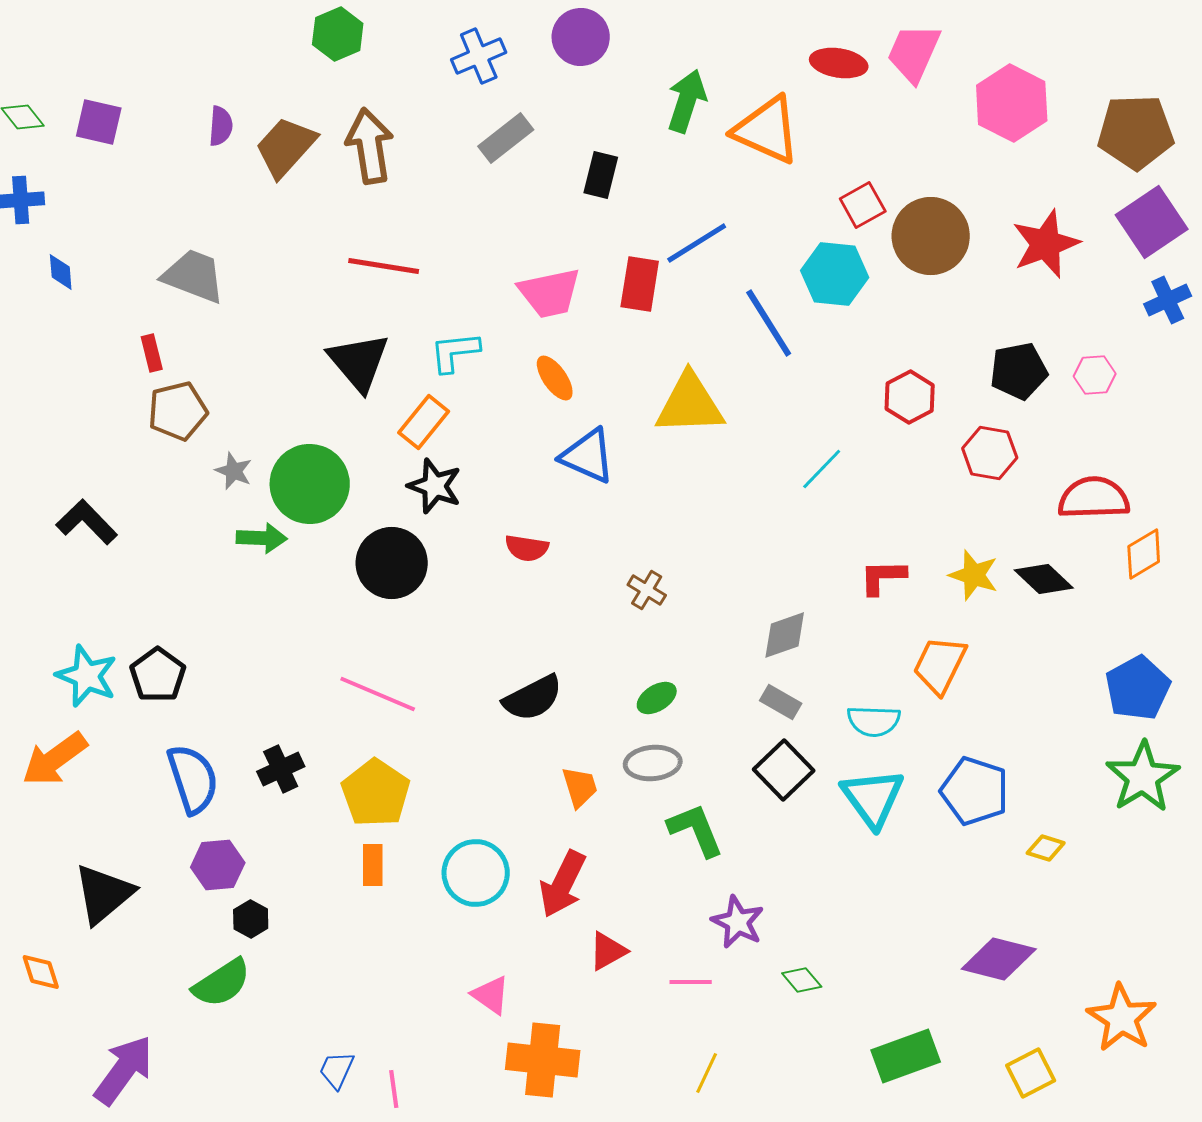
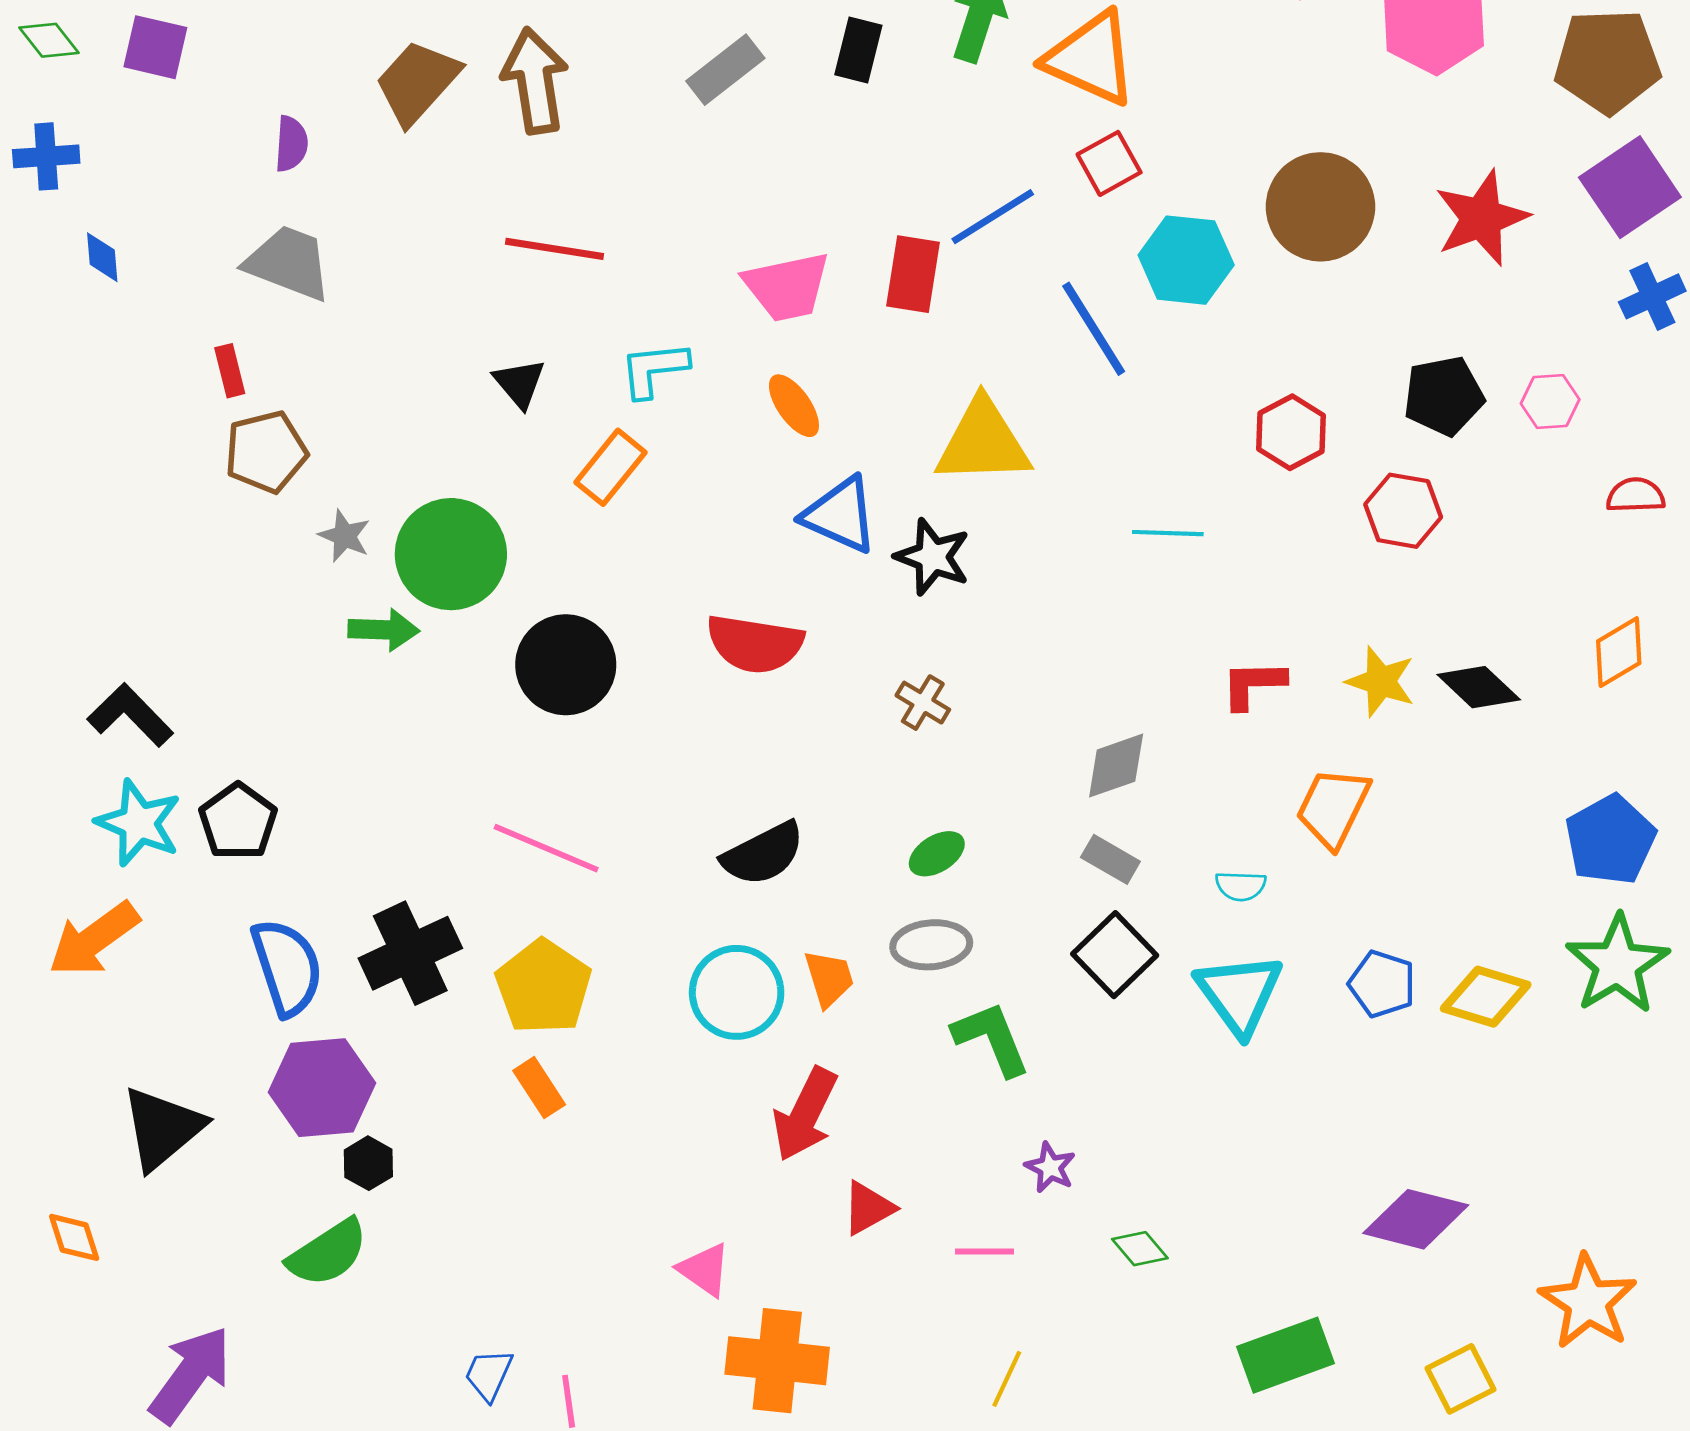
purple semicircle: (221, 126) -> (291, 144), moved
black rectangle: (601, 175) -> (858, 50), moved
red square: (863, 205) -> (1109, 163), moved
black triangle: (359, 362) -> (520, 383), size x0.6
cyan line: (822, 469) -> (1168, 533), turned 48
black star: (435, 486) -> (933, 557), moved
red semicircle: (1094, 498) -> (1636, 495), moved, size x0.6
black L-shape: (87, 522) -> (130, 715), moved
red semicircle: (527, 548) -> (755, 644), size x1.6
cyan semicircle: (874, 721) -> (1241, 886), size x0.7
black cross: (281, 769) -> (410, 953), size x1.5
blue pentagon: (975, 791) -> (1382, 984), size x0.7
yellow diamond: (1046, 848) -> (1486, 997), moved, size x1.6
purple hexagon: (218, 865) -> (322, 1088), size x1.4
orange rectangle: (373, 865) -> (539, 1088), turned -33
cyan circle: (476, 873) -> (737, 992), moved
purple star: (738, 922) -> (1050, 1167), size x0.7

